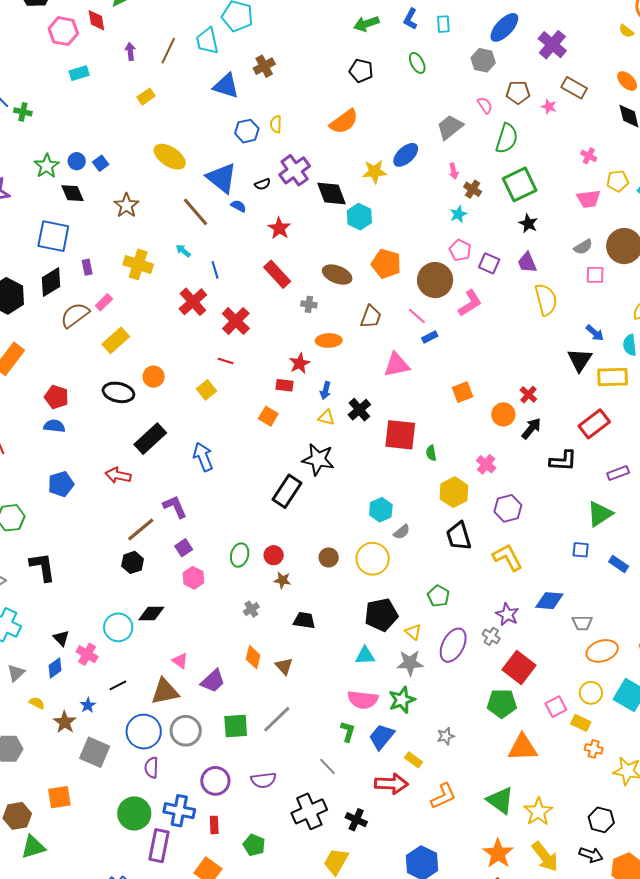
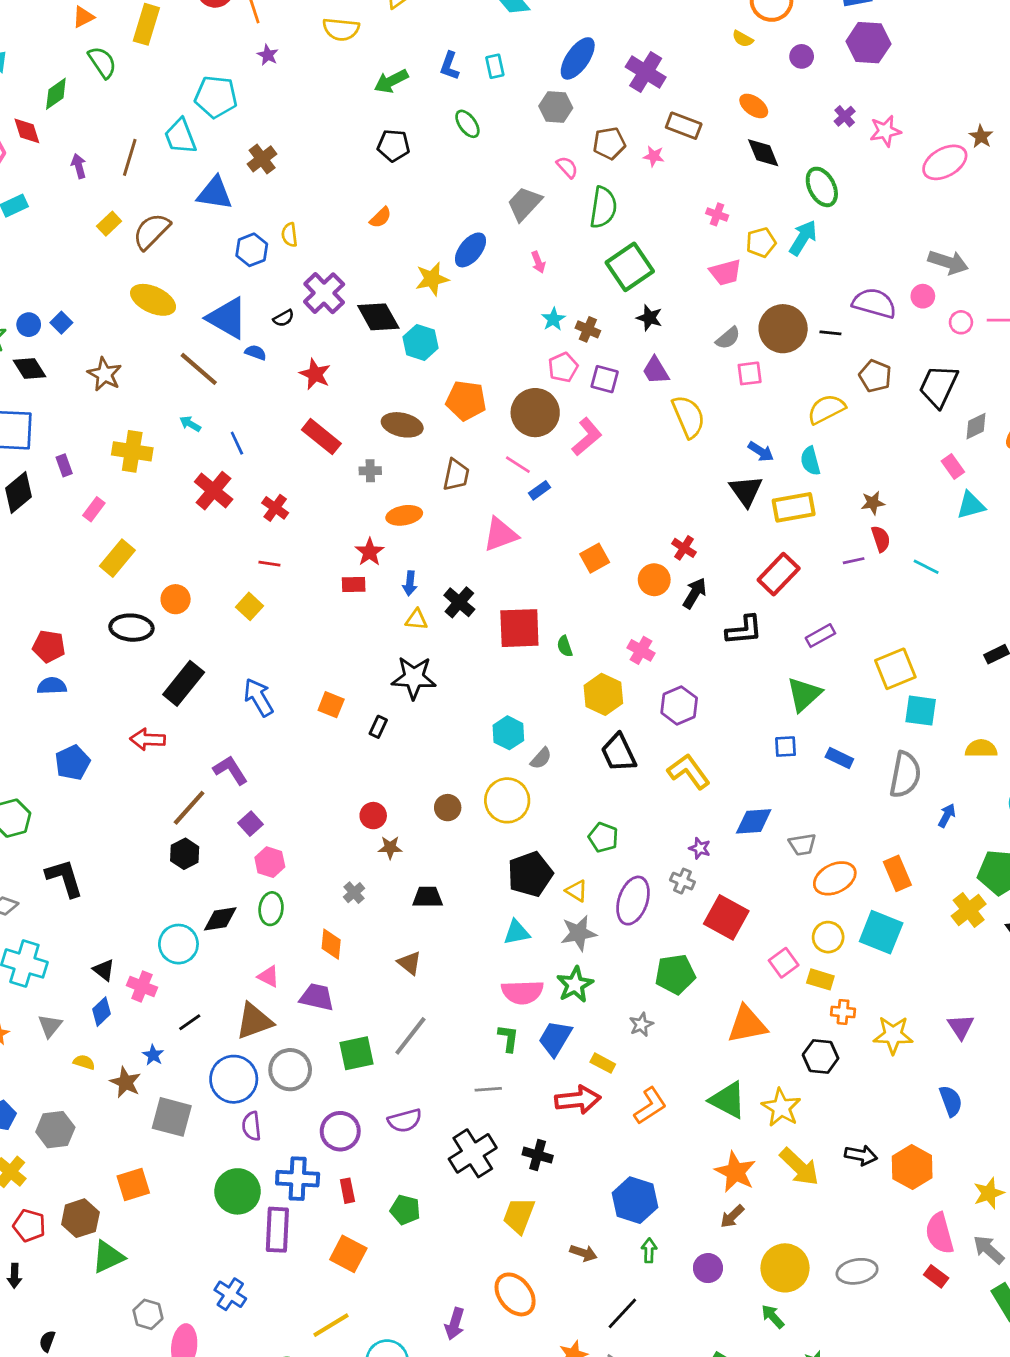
orange semicircle: (344, 122) -> (381, 218), size x0.6
brown cross: (473, 189) -> (588, 329), moved
pink pentagon: (460, 250) -> (563, 367), turned 30
brown semicircle: (75, 315) -> (151, 231), moved
red cross: (236, 321) -> (275, 508), size x0.7
orange square: (268, 416) -> (331, 705), moved
black rectangle: (287, 491) -> (378, 727), size x0.5
green ellipse: (240, 555) -> (271, 909), moved
purple star: (507, 614) -> (700, 848), size x0.7
orange diamond: (253, 657) -> (331, 944), moved
purple trapezoid: (213, 681) -> (317, 997), turned -116
green pentagon: (502, 703) -> (675, 974), moved
gray line: (327, 766) -> (488, 1089), turned -42
black hexagon: (601, 820) -> (821, 1056), moved

